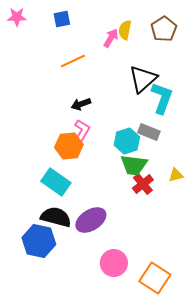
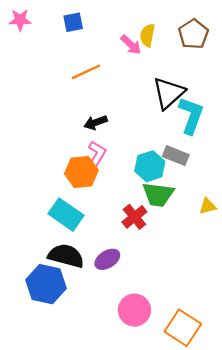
pink arrow: (111, 38) -> (131, 45), turned 102
red cross: (143, 184) -> (134, 217), moved
purple ellipse: (91, 220) -> (107, 259), size x0.7

